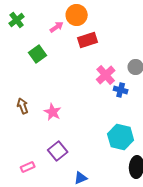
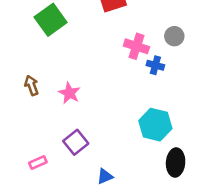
green square: (38, 54) -> (51, 20), size x1.4
pink cross: (106, 75) -> (136, 46), turned -30

